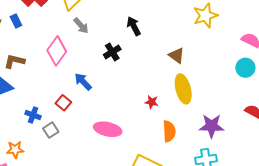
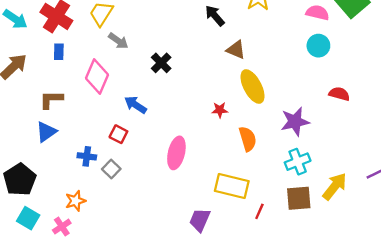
blue rectangle: (16, 21) -> (59, 52), moved, turned 40
black arrow: (134, 26) -> (215, 16), moved
pink ellipse: (108, 129) -> (176, 153), turned -76

